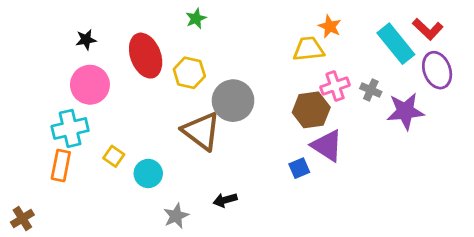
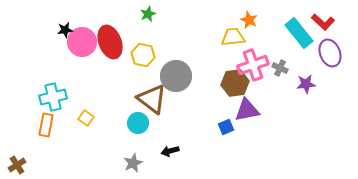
pink circle: (90, 85) -> (82, 42), moved
pink cross: (335, 86) -> (253, 65), size x1.4
purple star: (405, 111) -> (306, 84), size x0.7
purple triangle: (327, 146) -> (247, 110), turned -44
cyan circle: (148, 173) -> (138, 123), moved

